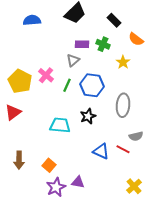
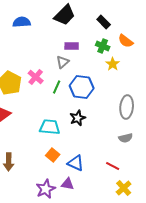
green cross: (103, 44) -> (103, 46), moved
gray ellipse: (123, 105) -> (127, 107), moved
red line: (123, 149) -> (113, 166), moved
blue triangle: (101, 151) -> (76, 163), moved
orange square: (49, 165) -> (53, 155), moved

